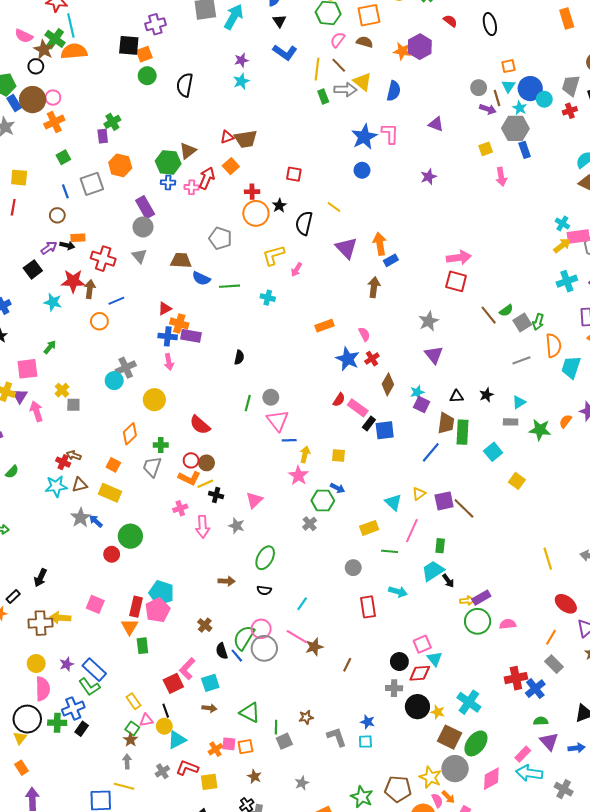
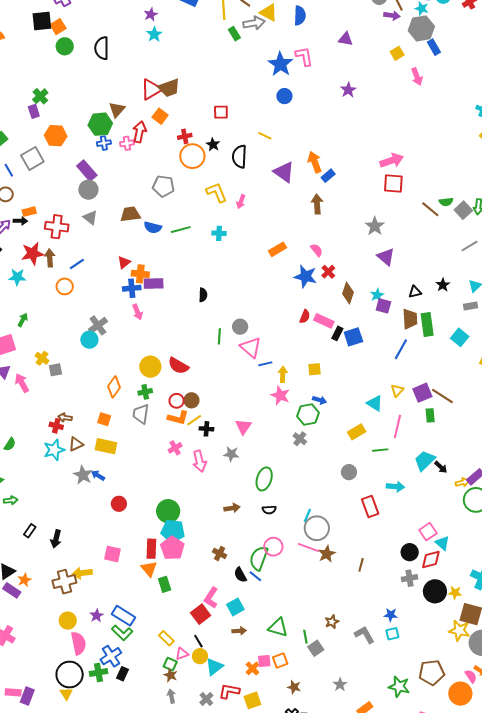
red triangle: (227, 137) -> (151, 89), size x1.6
yellow L-shape: (273, 255) -> (217, 192), turned 95
green semicircle: (506, 310) -> (446, 202), turned 40
yellow circle: (154, 400) -> (150, 367), moved
green circle: (130, 536) -> (168, 511), moved
green rectangle: (440, 546) -> (430, 415), moved
black rectangle: (13, 597) -> (30, 531), moved
gray circle: (264, 648) -> (317, 528), moved
yellow star: (430, 777) -> (459, 631), moved

